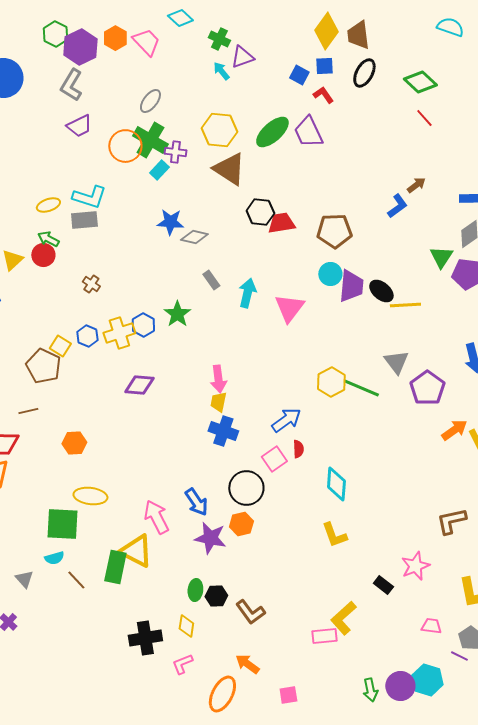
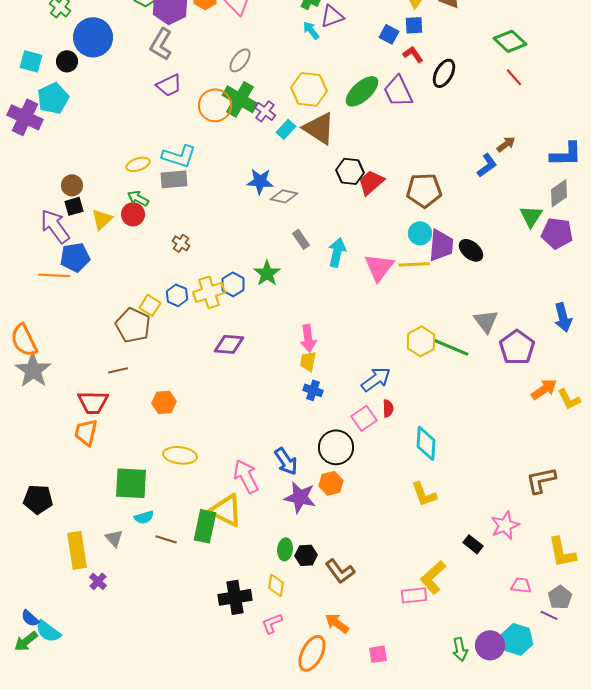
black ellipse: (364, 73) -> (444, 73), moved
purple cross: (175, 152) -> (265, 111), turned 30
cyan rectangle: (159, 170) -> (286, 129), moved
red trapezoid: (281, 223) -> (371, 182), turned -32
yellow line: (405, 305) -> (414, 264), moved
blue cross: (223, 431) -> (313, 390), size x0.7
green square: (62, 524) -> (131, 483), moved
brown line: (76, 580) -> (166, 539), turned -30

